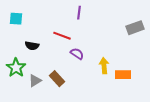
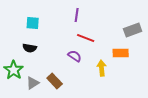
cyan square: (16, 19) -> (33, 23), moved
red line: (62, 36) -> (86, 38), moved
orange rectangle: (123, 75) -> (121, 53), moved

